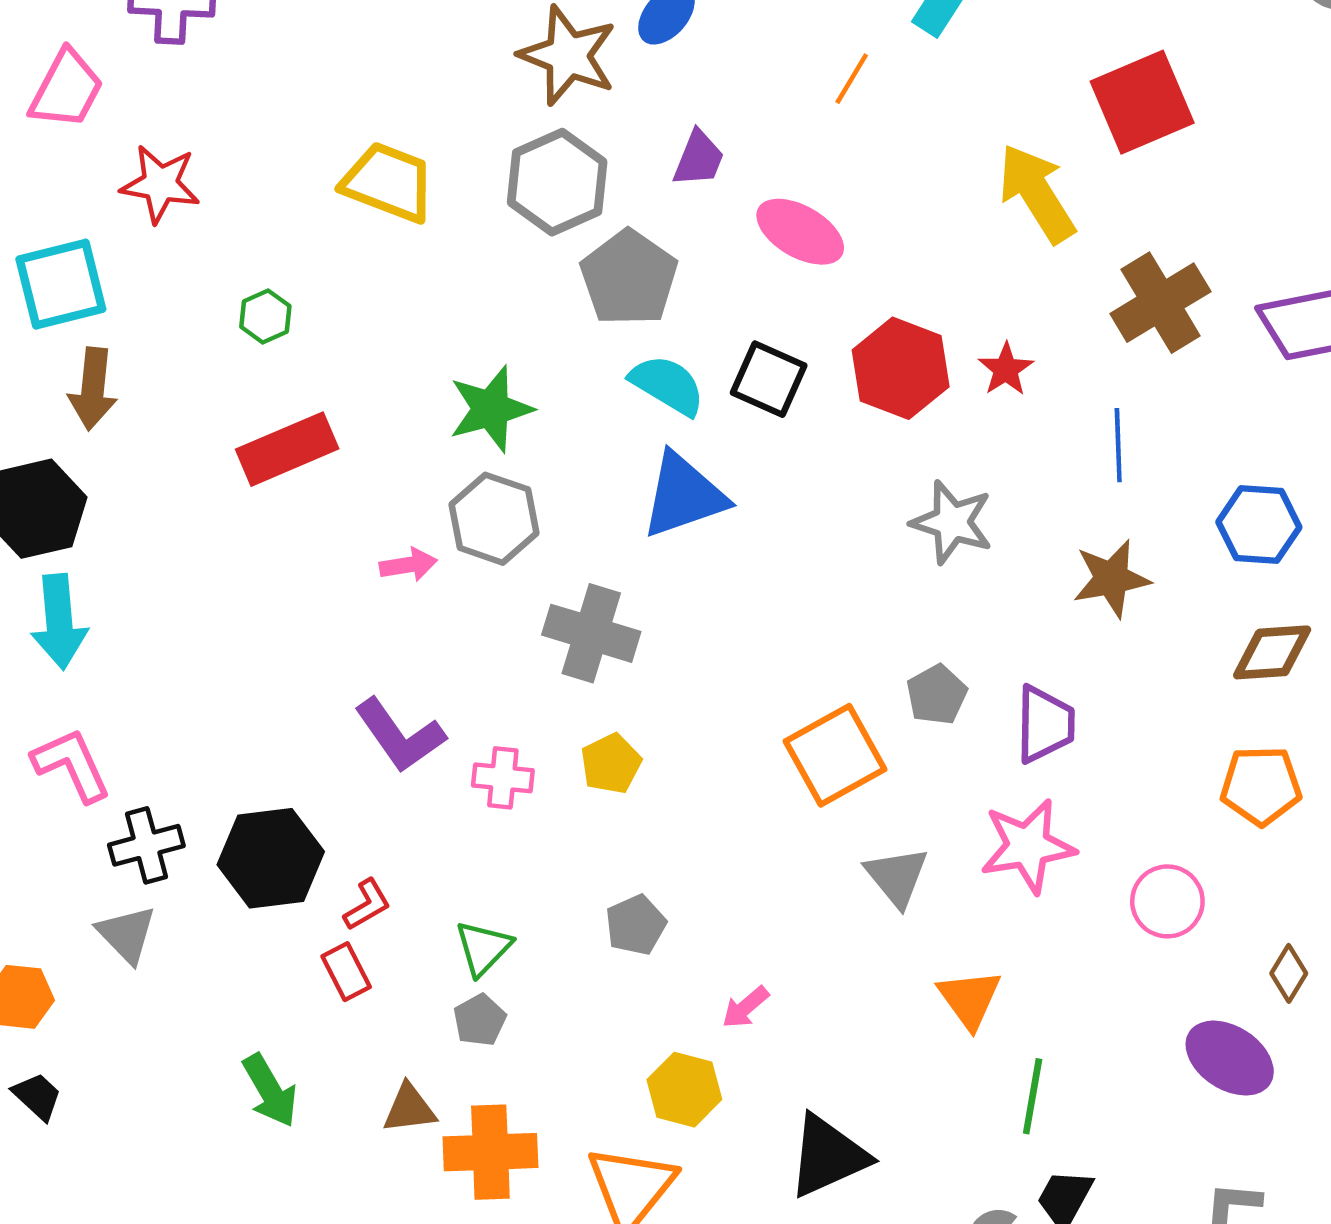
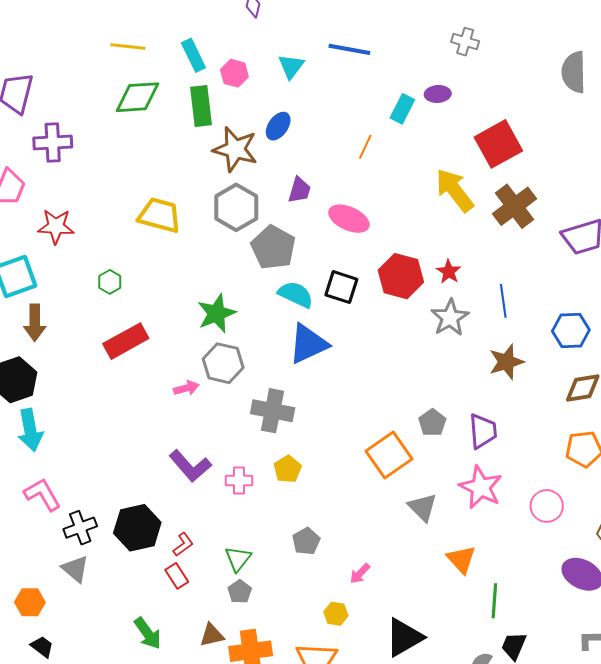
brown cross: (1160, 303) -> (515, 206), moved
gray star: (952, 522) -> (450, 318), moved, turned 30
pink star: (1028, 846) -> (481, 487), turned -30
yellow hexagon: (684, 1090) -> (336, 614), size x0.7

